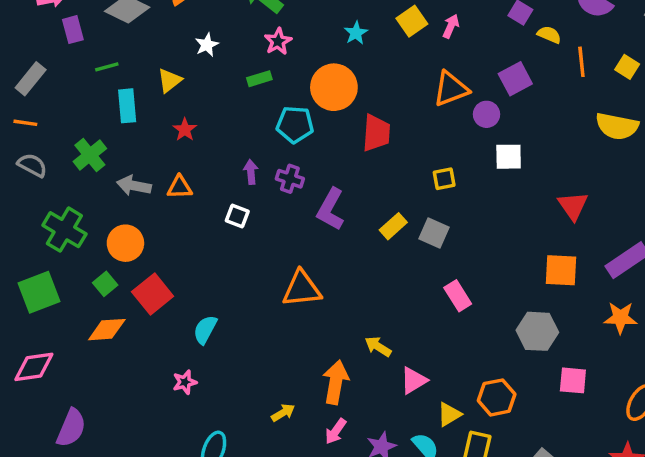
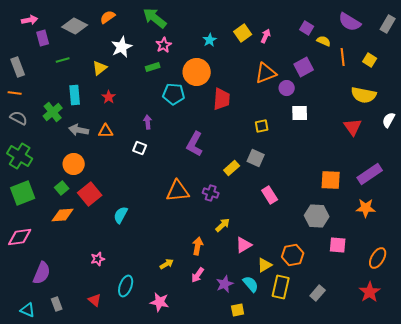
white star: (207, 45) -> (122, 47), size x1.5
gray rectangle: (31, 79) -> (18, 67), turned -60
cyan rectangle: (127, 106) -> (75, 95), moved
purple cross: (290, 179) -> (211, 193), moved
red triangle: (573, 206) -> (353, 127), moved
yellow rectangle: (393, 226) -> (232, 168), moved
green cross: (64, 230) -> (20, 156), moved
yellow arrow: (378, 347) -> (223, 225), turned 105
pink star: (185, 382) -> (98, 259), moved
orange arrow: (336, 382) -> (198, 246), size x0.7

